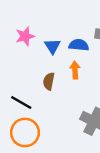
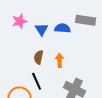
orange arrow: (75, 70) -> (60, 60), moved
black line: (21, 102) -> (37, 81), moved, turned 36

